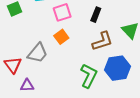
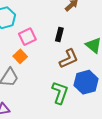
orange square: (61, 37) -> (20, 56), moved

